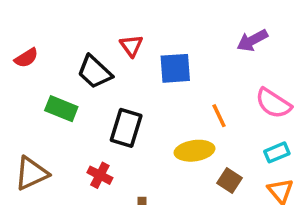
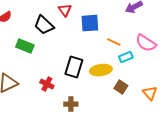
orange line: (219, 116) -> (114, 42), moved, turned -40
black rectangle: (126, 128) -> (74, 67), moved
cyan rectangle: (277, 152) -> (126, 57), moved

